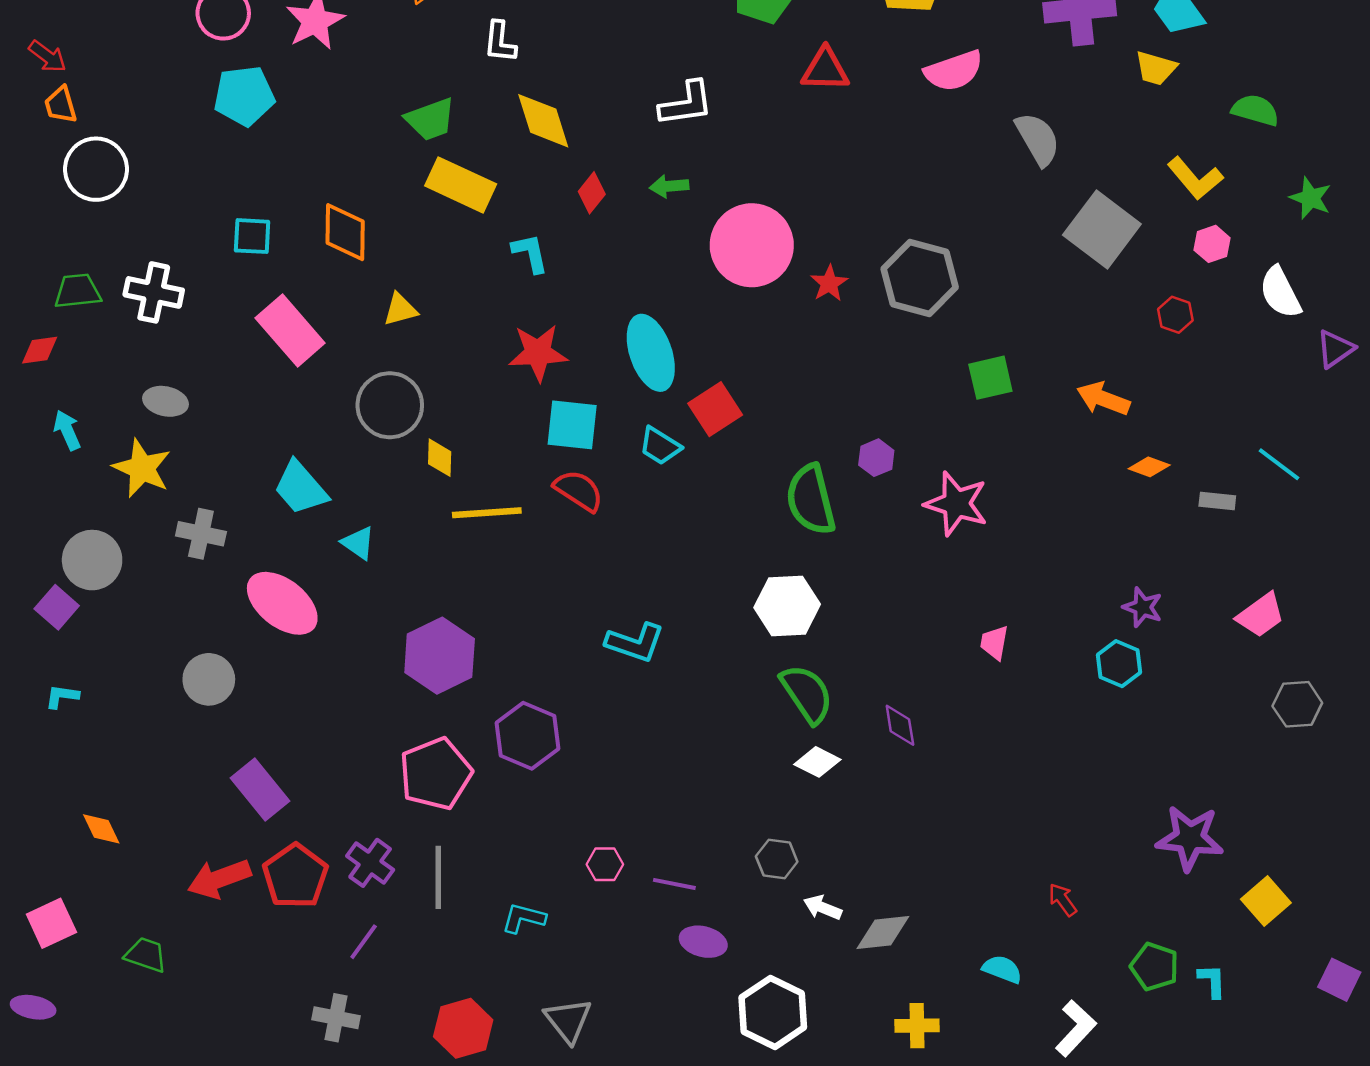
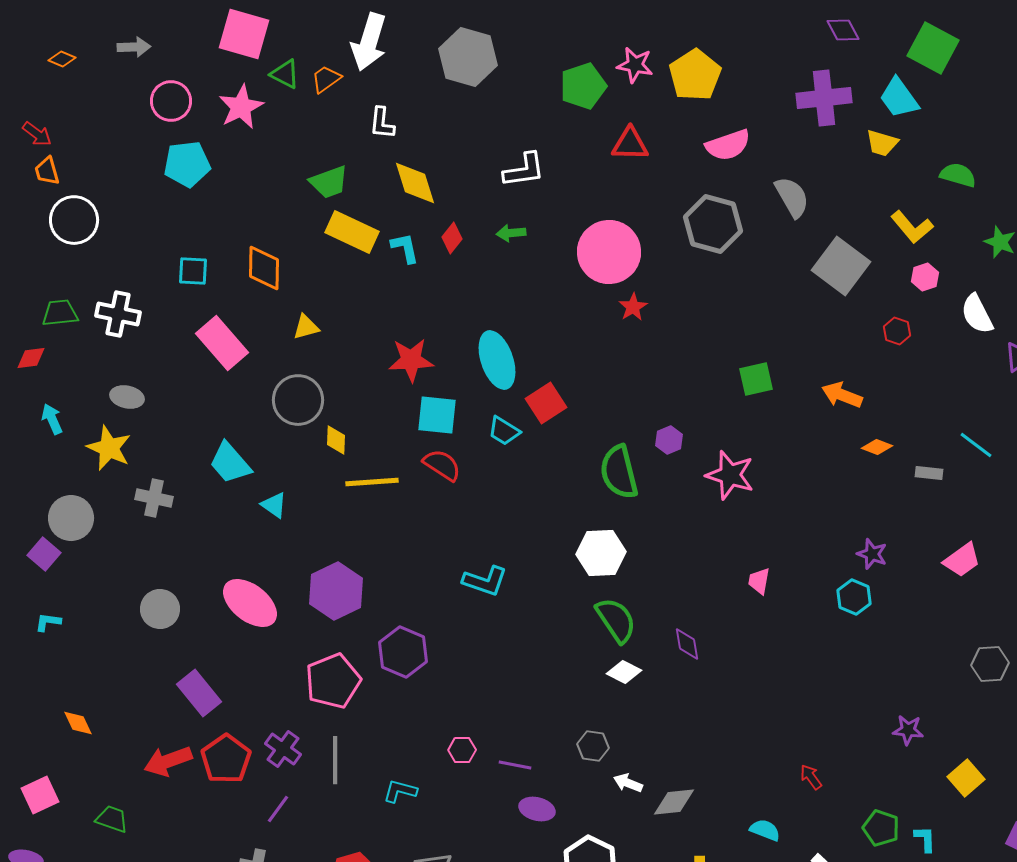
pink circle: (752, 245) -> (609, 252), moved
cyan L-shape: (530, 253) -> (405, 248), moved
gray hexagon: (920, 278) -> (713, 224), moved
pink ellipse: (282, 603) -> (250, 603), moved
gray hexagon: (1297, 704) -> (990, 664), moved
purple star: (1190, 838) -> (908, 730), size x0.6

